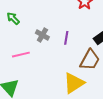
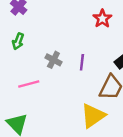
green arrow: (13, 18) -> (18, 41), turned -112

